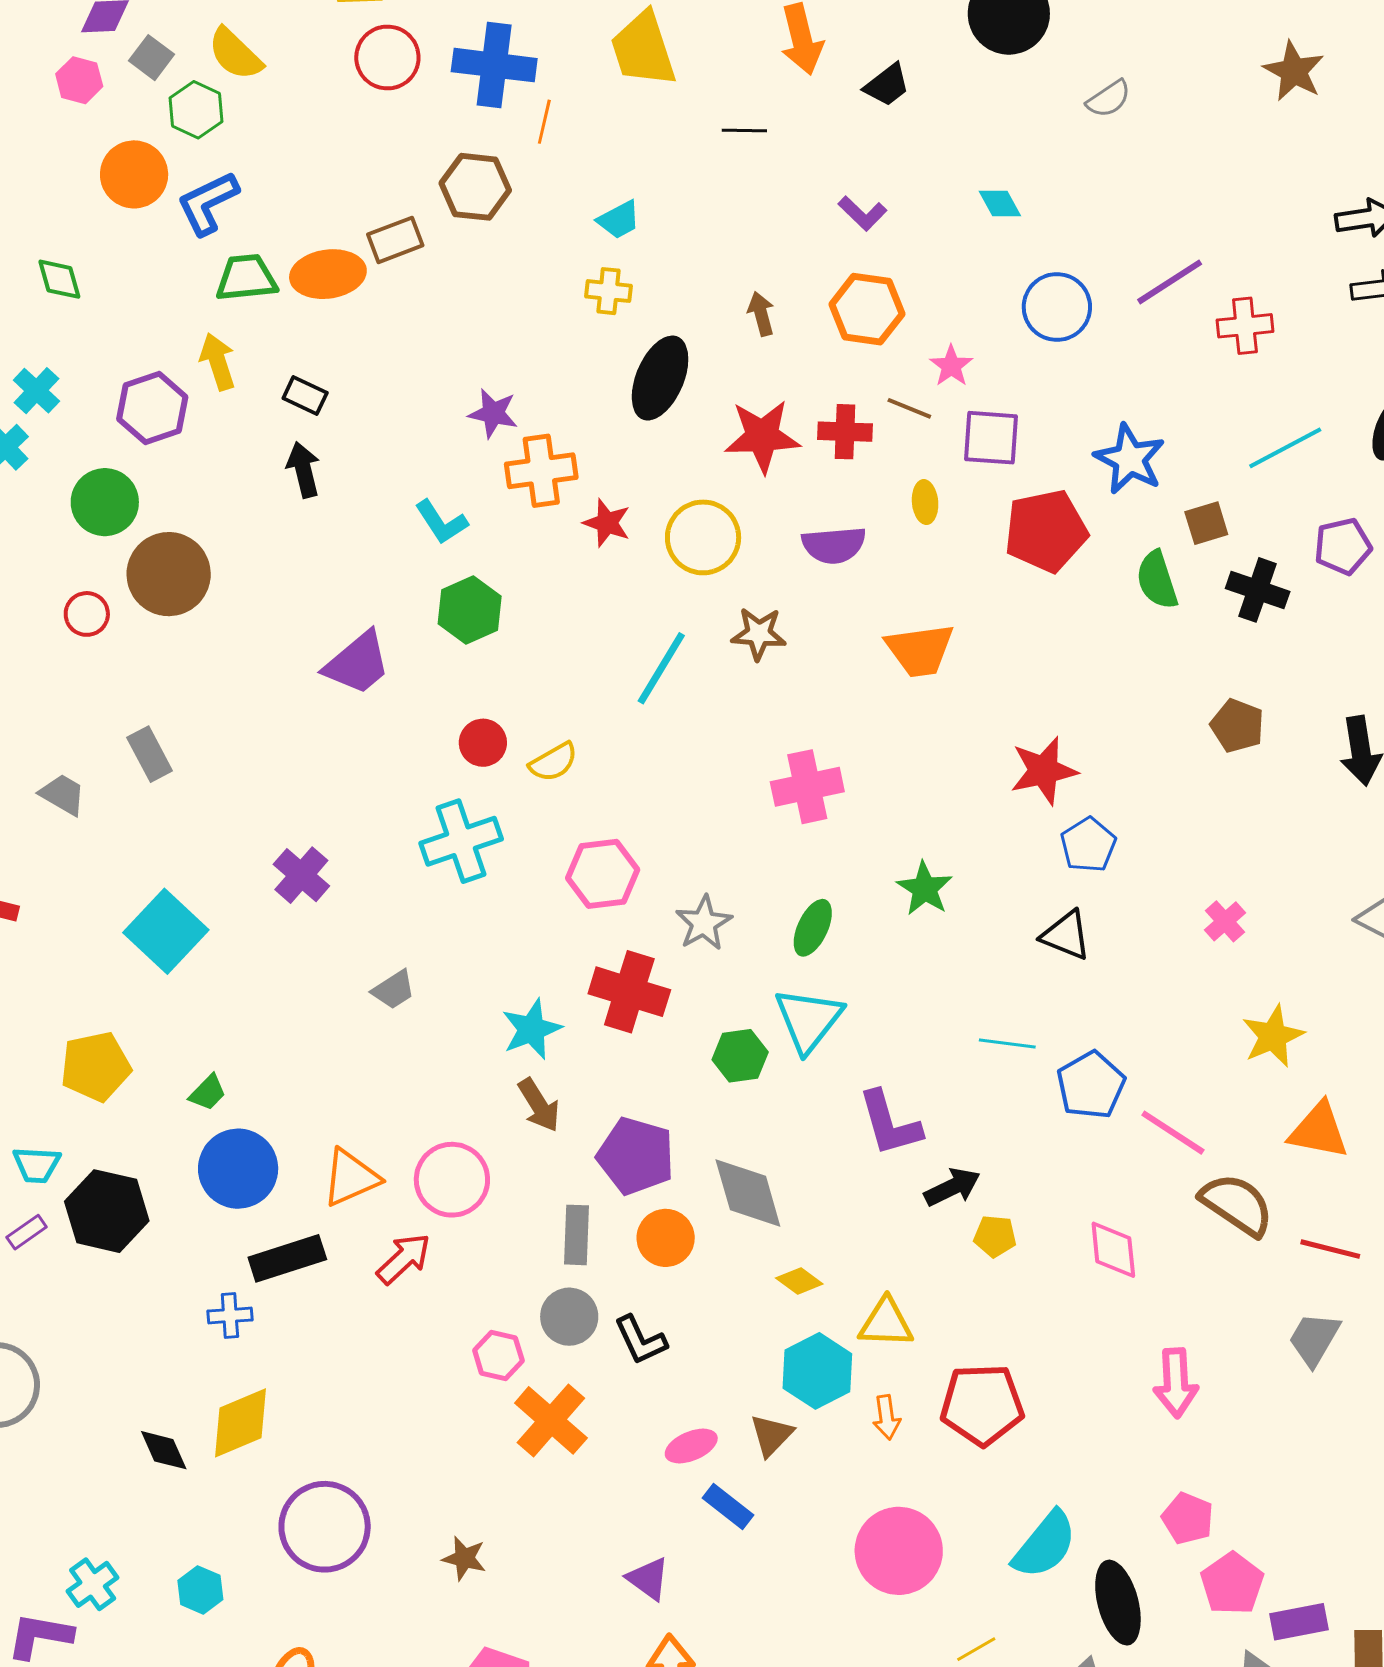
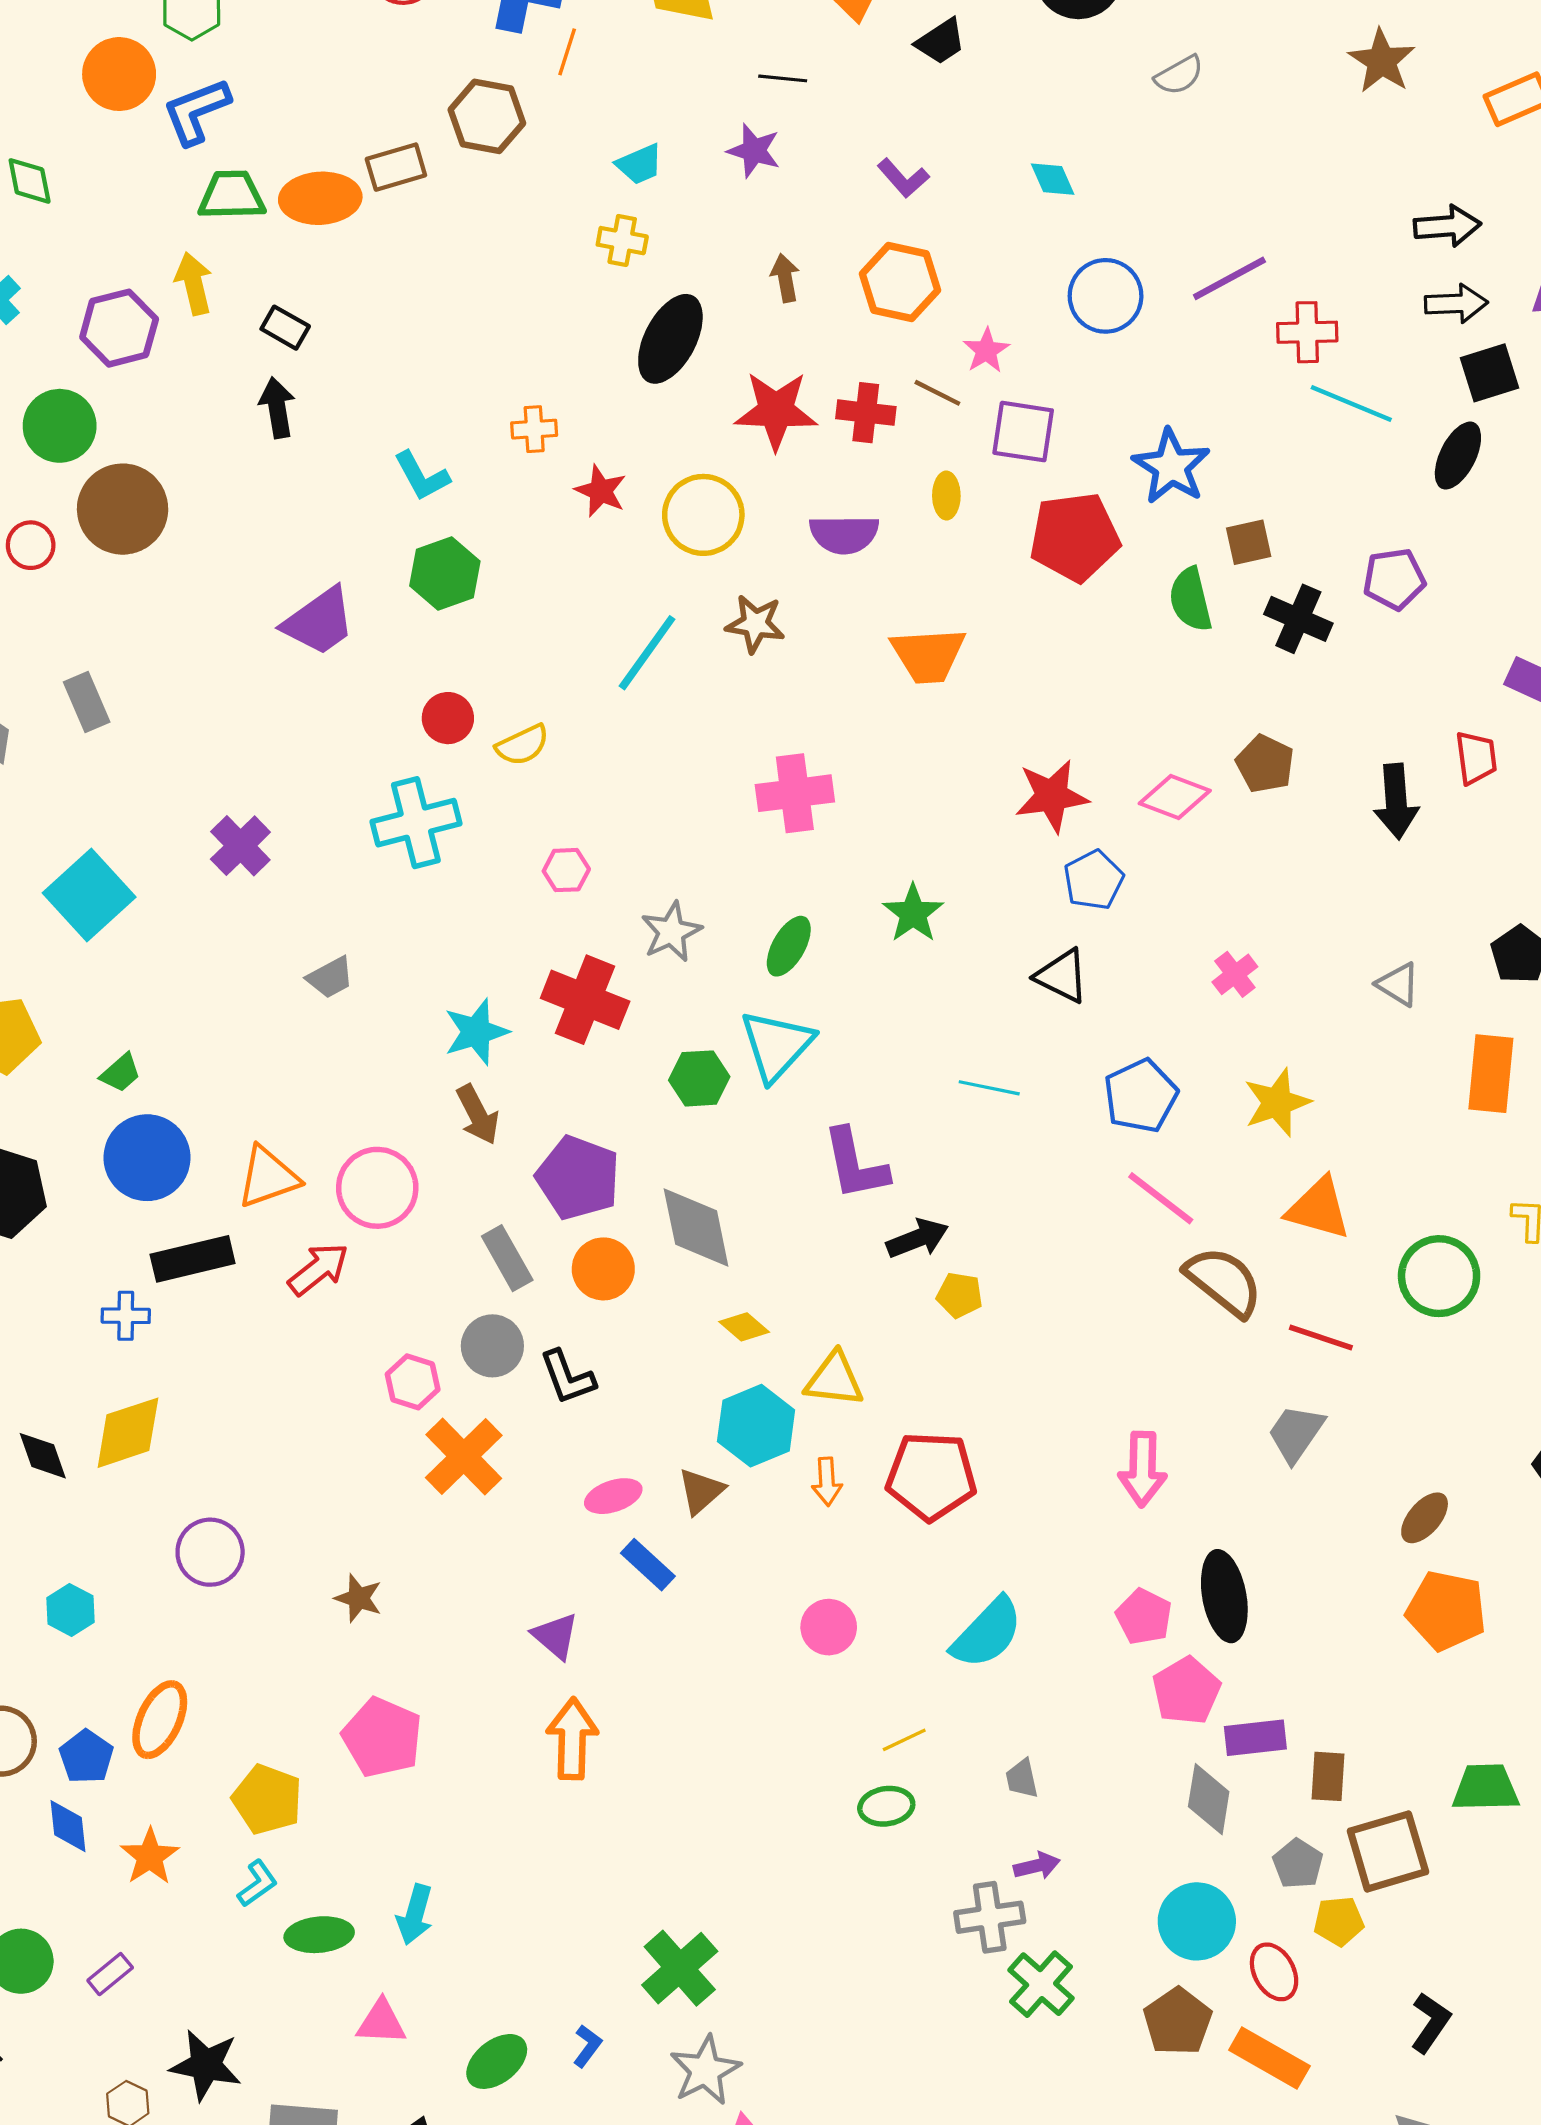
purple star: (493, 413) -> (754, 151), moved
cyan line: (1285, 448) -> (1351, 403), moved, turned 46
orange cross: (541, 471) -> (534, 429), size x0.6
pink hexagon: (603, 874) -> (566, 870), size x0.6
blue pentagon: (1091, 1085) -> (1141, 1096), moved
gray rectangle: (577, 1235) -> (507, 1258), turned -36
pink diamond: (1113, 1250) -> (1175, 797), moved, turned -68
purple circle: (325, 1527) -> (210, 1552), size x0.7
pink circle: (899, 1551) -> (829, 1627), size x0.6
black ellipse: (1118, 1603) -> (1224, 1596), moved

